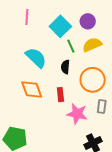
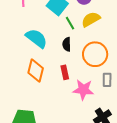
orange diamond: (32, 89) -> (36, 70), turned 40

